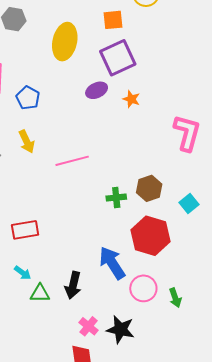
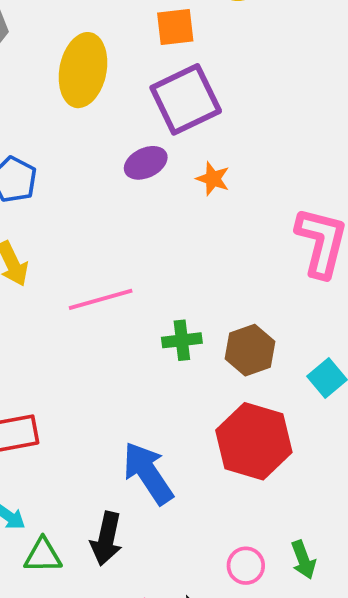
green cross: (116, 198) -> (182, 340), moved
blue arrow: (112, 263) -> (148, 473), moved
pink circle: (143, 288) -> (246, 566), moved, size x0.7

